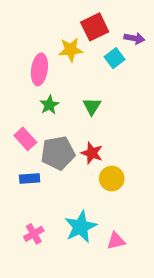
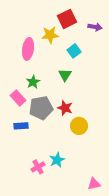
cyan square: (115, 58) -> (74, 51), moved
green star: (49, 105) -> (33, 82), moved
cyan star: (81, 227) -> (57, 160), size x0.7
pink cross: (34, 234) -> (38, 167), moved
pink triangle: (116, 241) -> (94, 184), moved

